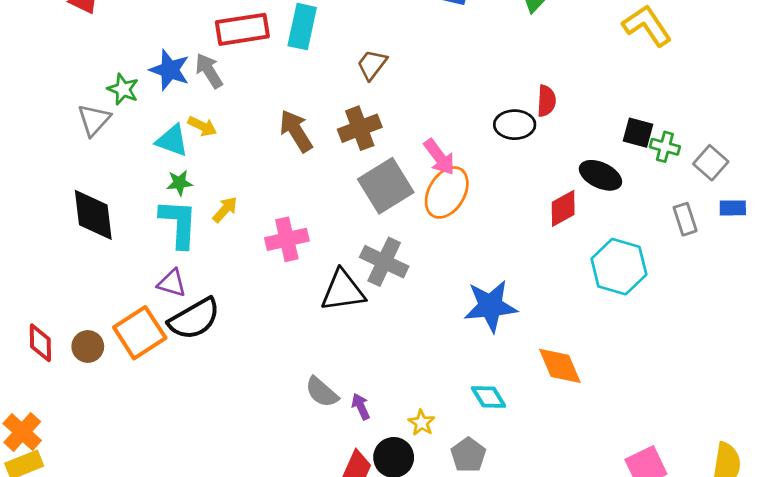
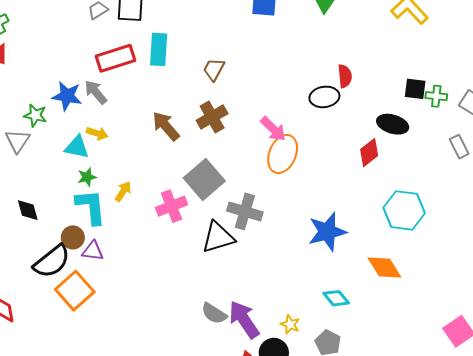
gray square: (386, 186) -> (204, 180), moved
black diamond: (93, 215) -> (28, 210), size x0.6
cyan hexagon: (619, 267) -> (404, 210), moved
black semicircle: (194, 319) -> (52, 261), moved
brown circle: (88, 346) -> (73, 237), moved
purple arrow: (361, 407) -> (244, 320), size x2.0

